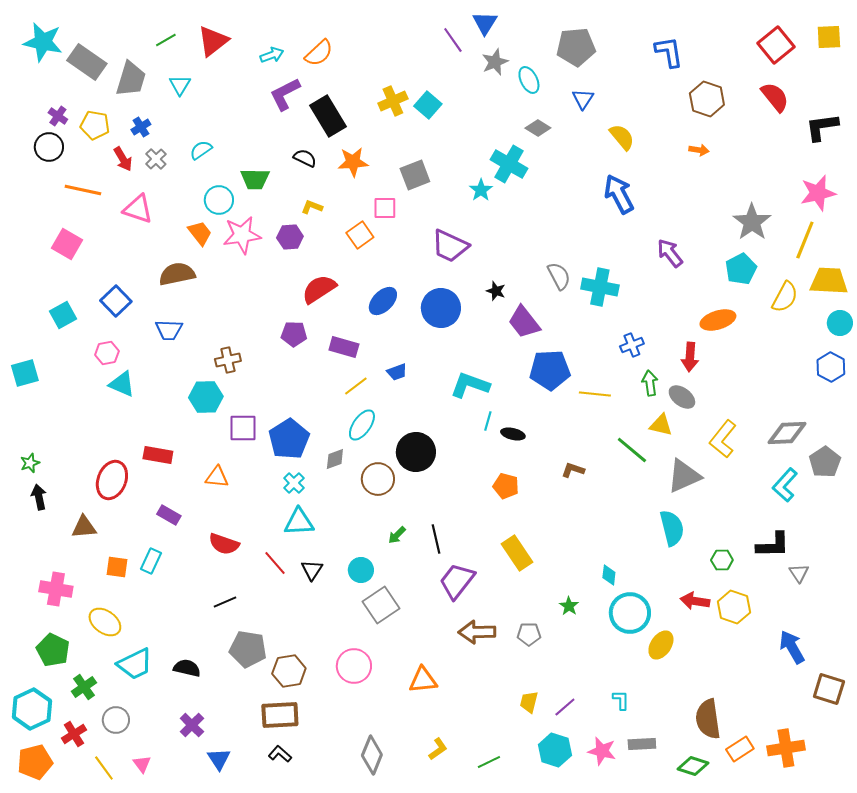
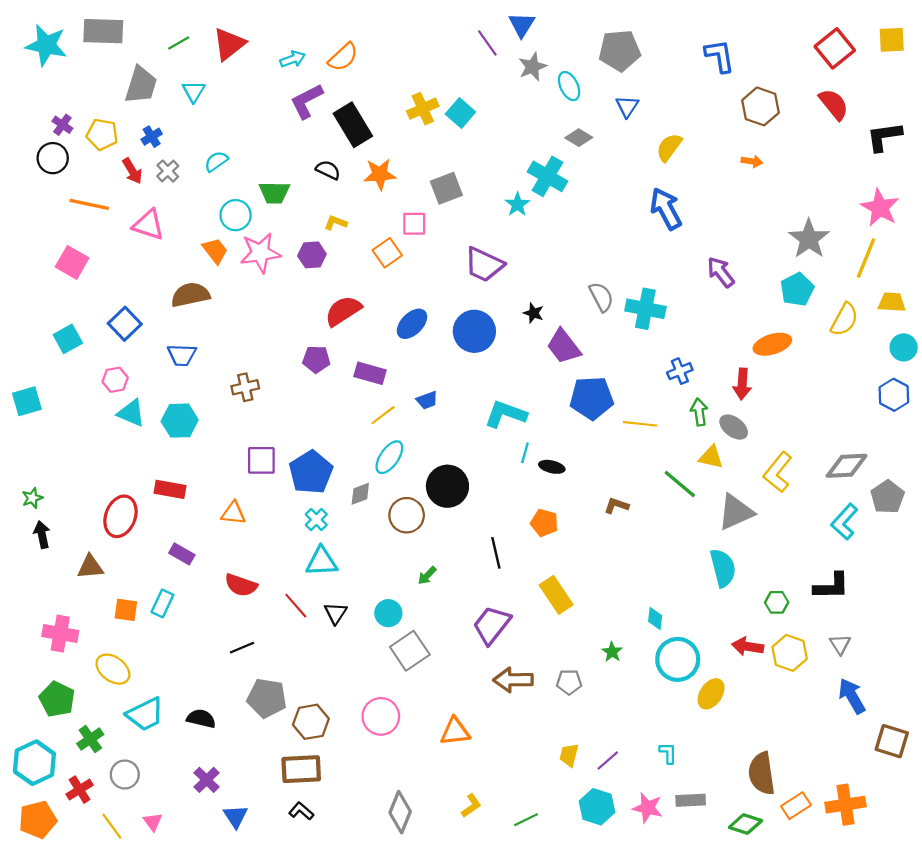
gray rectangle: (87, 62) -> (103, 31), moved, turned -33
yellow semicircle: (622, 137) -> (669, 147), turned -104
pink star: (818, 193) -> (880, 208), turned -30
yellow trapezoid: (829, 281) -> (892, 302), size x0.7
cyan hexagon: (206, 397) -> (180, 421), moved
black line: (436, 539) -> (496, 553), moved
gray triangle: (799, 573) -> (840, 644), moved

